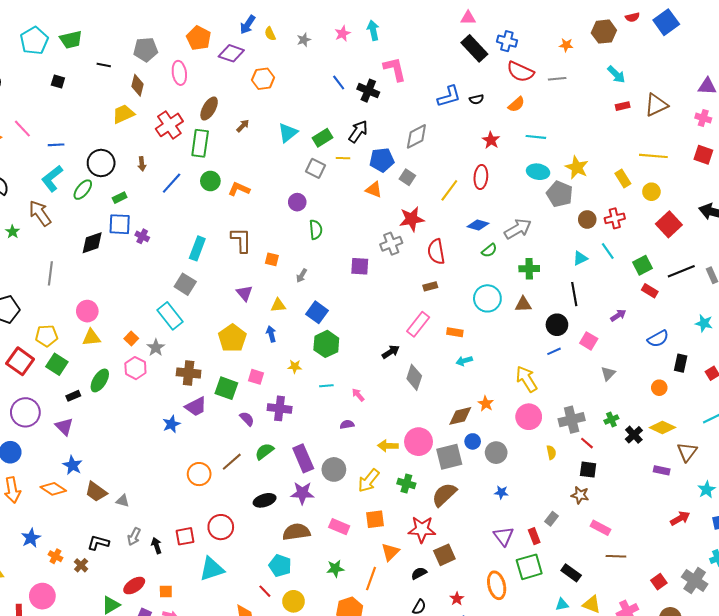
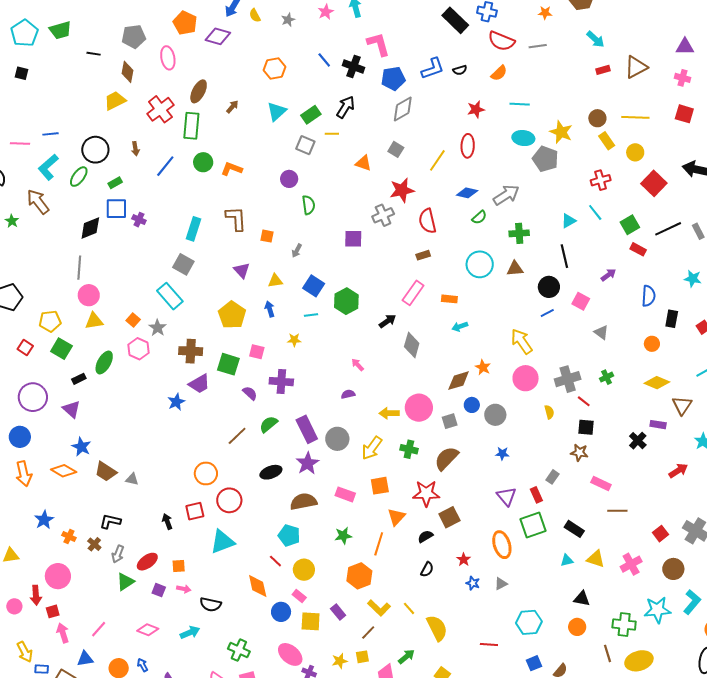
orange hexagon: (263, 79) -> (275, 69), moved
black square: (58, 81) -> (21, 73), moved
pink line: (22, 129) -> (20, 143), moved, turned -42
red star: (491, 140) -> (476, 109), turned 30
blue pentagon: (382, 160) -> (393, 79), moved
brown circle: (587, 219) -> (597, 118), moved
gray line: (50, 273) -> (79, 268), moved
blue semicircle: (658, 339) -> (648, 296), turned -55
green hexagon: (326, 344) -> (346, 301), moved
red square: (20, 361) -> (25, 347), size x0.6
gray triangle: (608, 374) -> (601, 332), turned -35
cyan line: (326, 386) -> (311, 315), moved
black cross: (634, 435) -> (638, 441), moved
gray square: (449, 457) -> (450, 421), size x0.6
orange circle: (199, 474) -> (206, 473), moved
purple star: (302, 493) -> (308, 463), turned -30
gray arrow: (134, 537) -> (118, 554), moved

